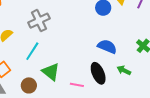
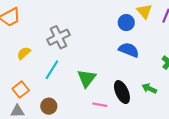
blue semicircle: (107, 47) -> (129, 50), moved
green triangle: (51, 72) -> (87, 78), moved, turned 30

